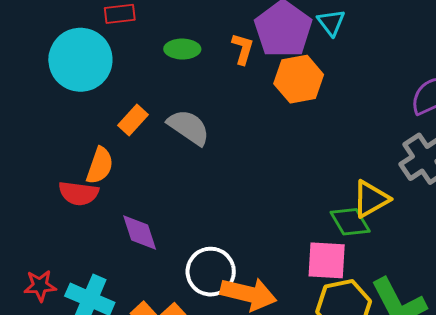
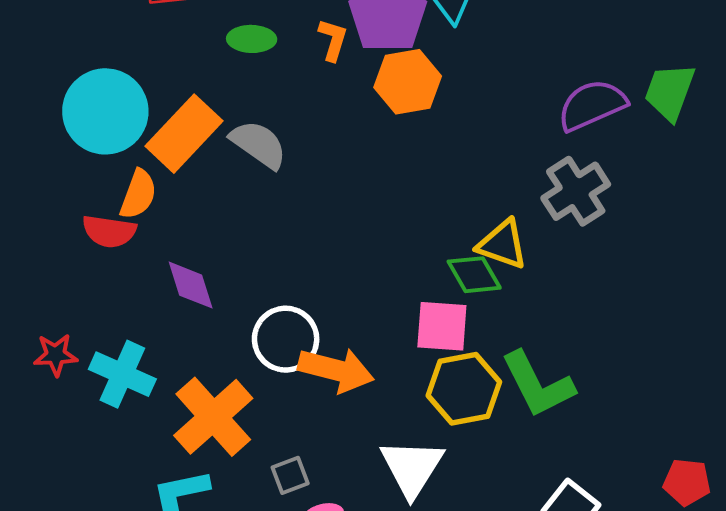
cyan circle: (80, 60) -> (105, 111), moved
orange rectangle: (133, 120) -> (184, 134), size x1.8
yellow triangle: (371, 199) -> (502, 244), turned 48

